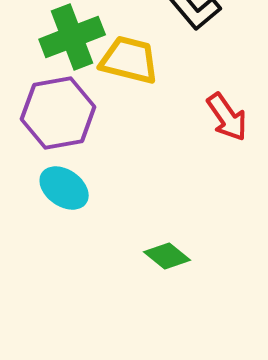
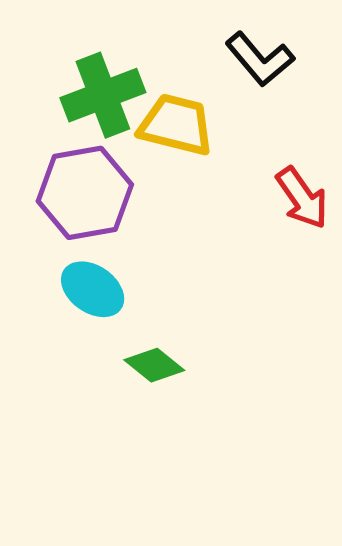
green diamond: (167, 256) -> (154, 365), moved

